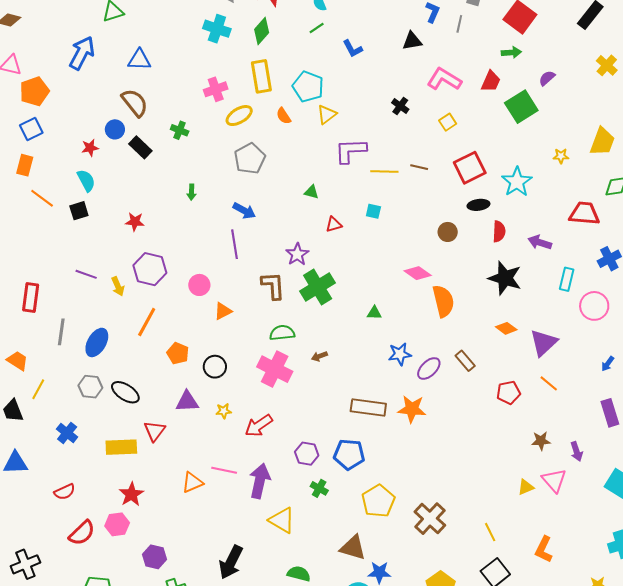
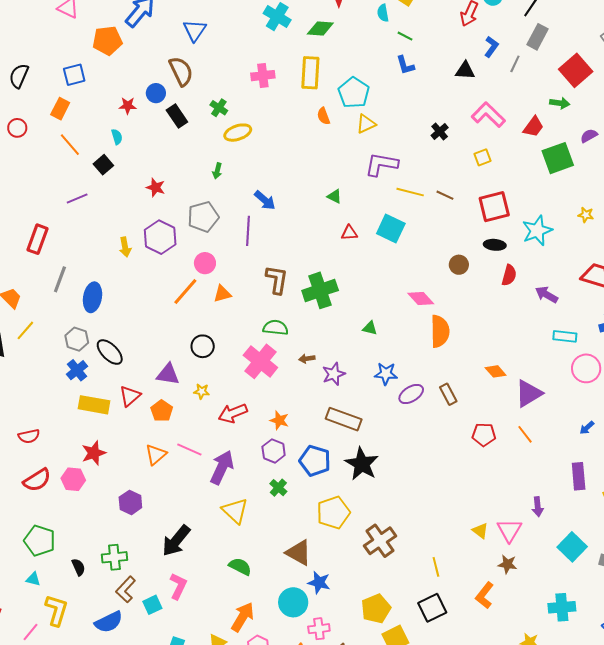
green line: (317, 28) -> (405, 36), moved, turned 49
green diamond: (262, 31) -> (320, 28), turned 40
blue triangle: (139, 60) -> (195, 30), turned 50
orange pentagon: (34, 91) -> (107, 41), moved
yellow ellipse: (239, 116) -> (238, 133), moved
gray pentagon: (250, 159) -> (203, 217), moved
cyan semicircle: (86, 181) -> (117, 137), size x0.7
black square: (79, 211) -> (103, 165), turned -36
cyan square: (373, 211) -> (391, 229), size x1.8
purple star: (297, 254) -> (334, 374), moved
purple line: (86, 274) -> (77, 199), moved, turned -55
black star: (505, 278) -> (362, 464), moved
cyan rectangle: (567, 279) -> (565, 336), turned 70
orange line: (147, 322) -> (185, 292), moved
blue ellipse: (97, 342) -> (93, 297), turned -32
orange pentagon: (178, 353) -> (162, 411), moved
orange star: (412, 409) -> (279, 420), moved, size x0.7
blue cross: (67, 433) -> (77, 370), moved
brown star: (541, 441) -> (507, 564), moved
orange triangle: (192, 482) -> (156, 455), turned -30
yellow triangle: (526, 487) -> (480, 531), turned 48
purple hexagon: (155, 557) -> (130, 502), moved

